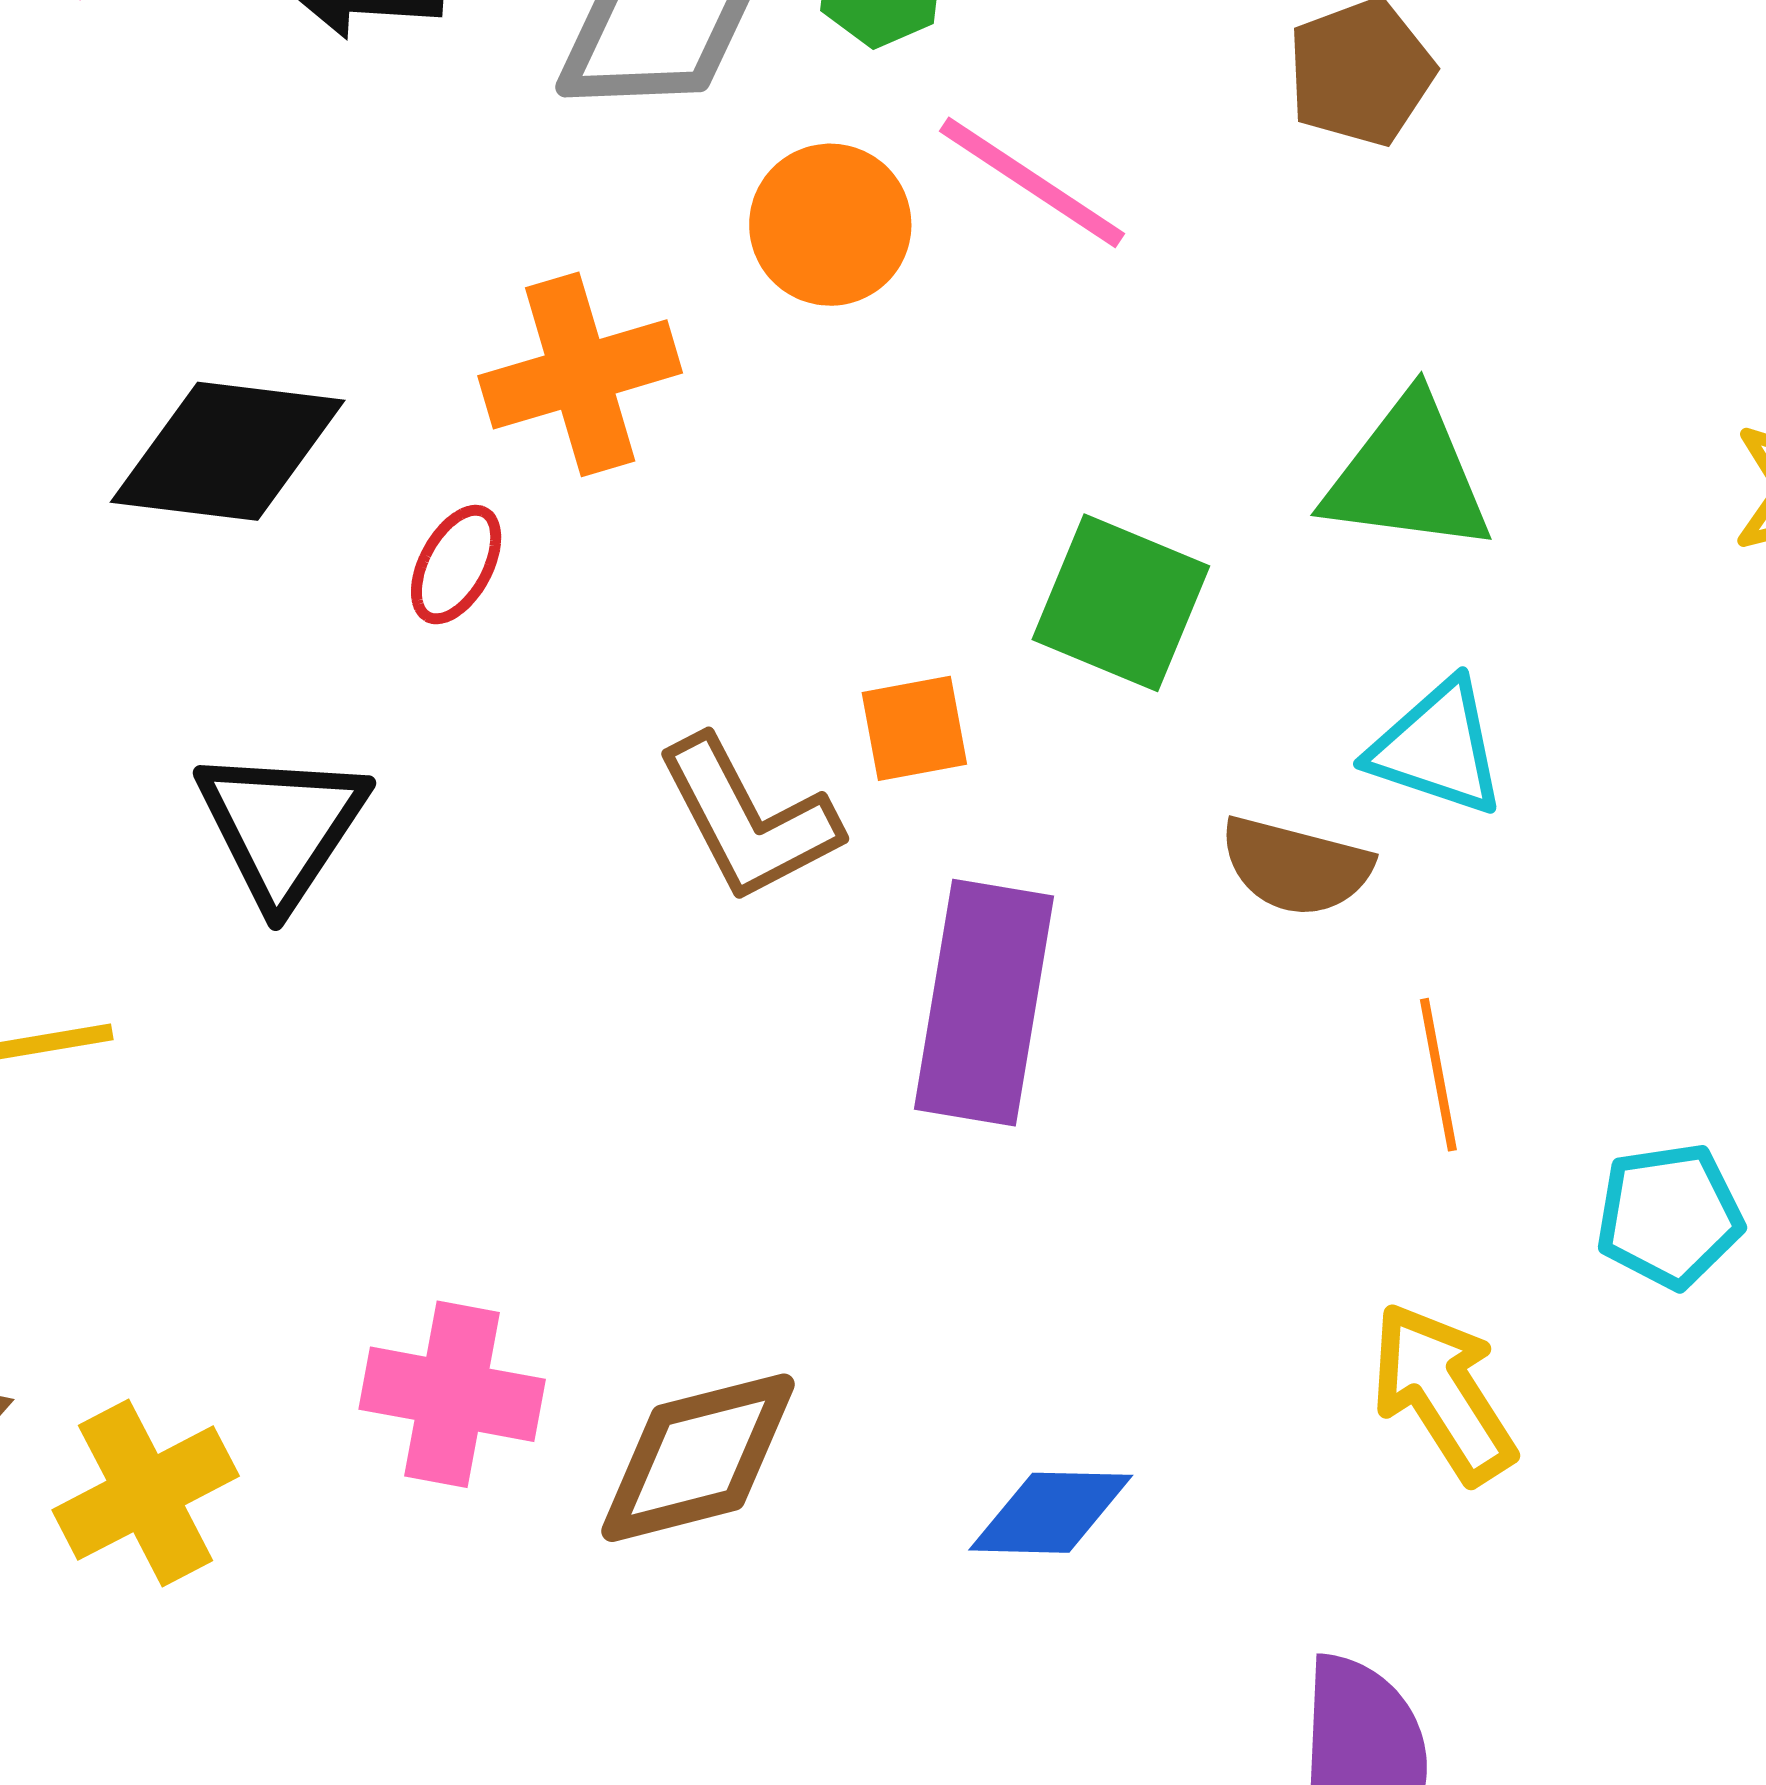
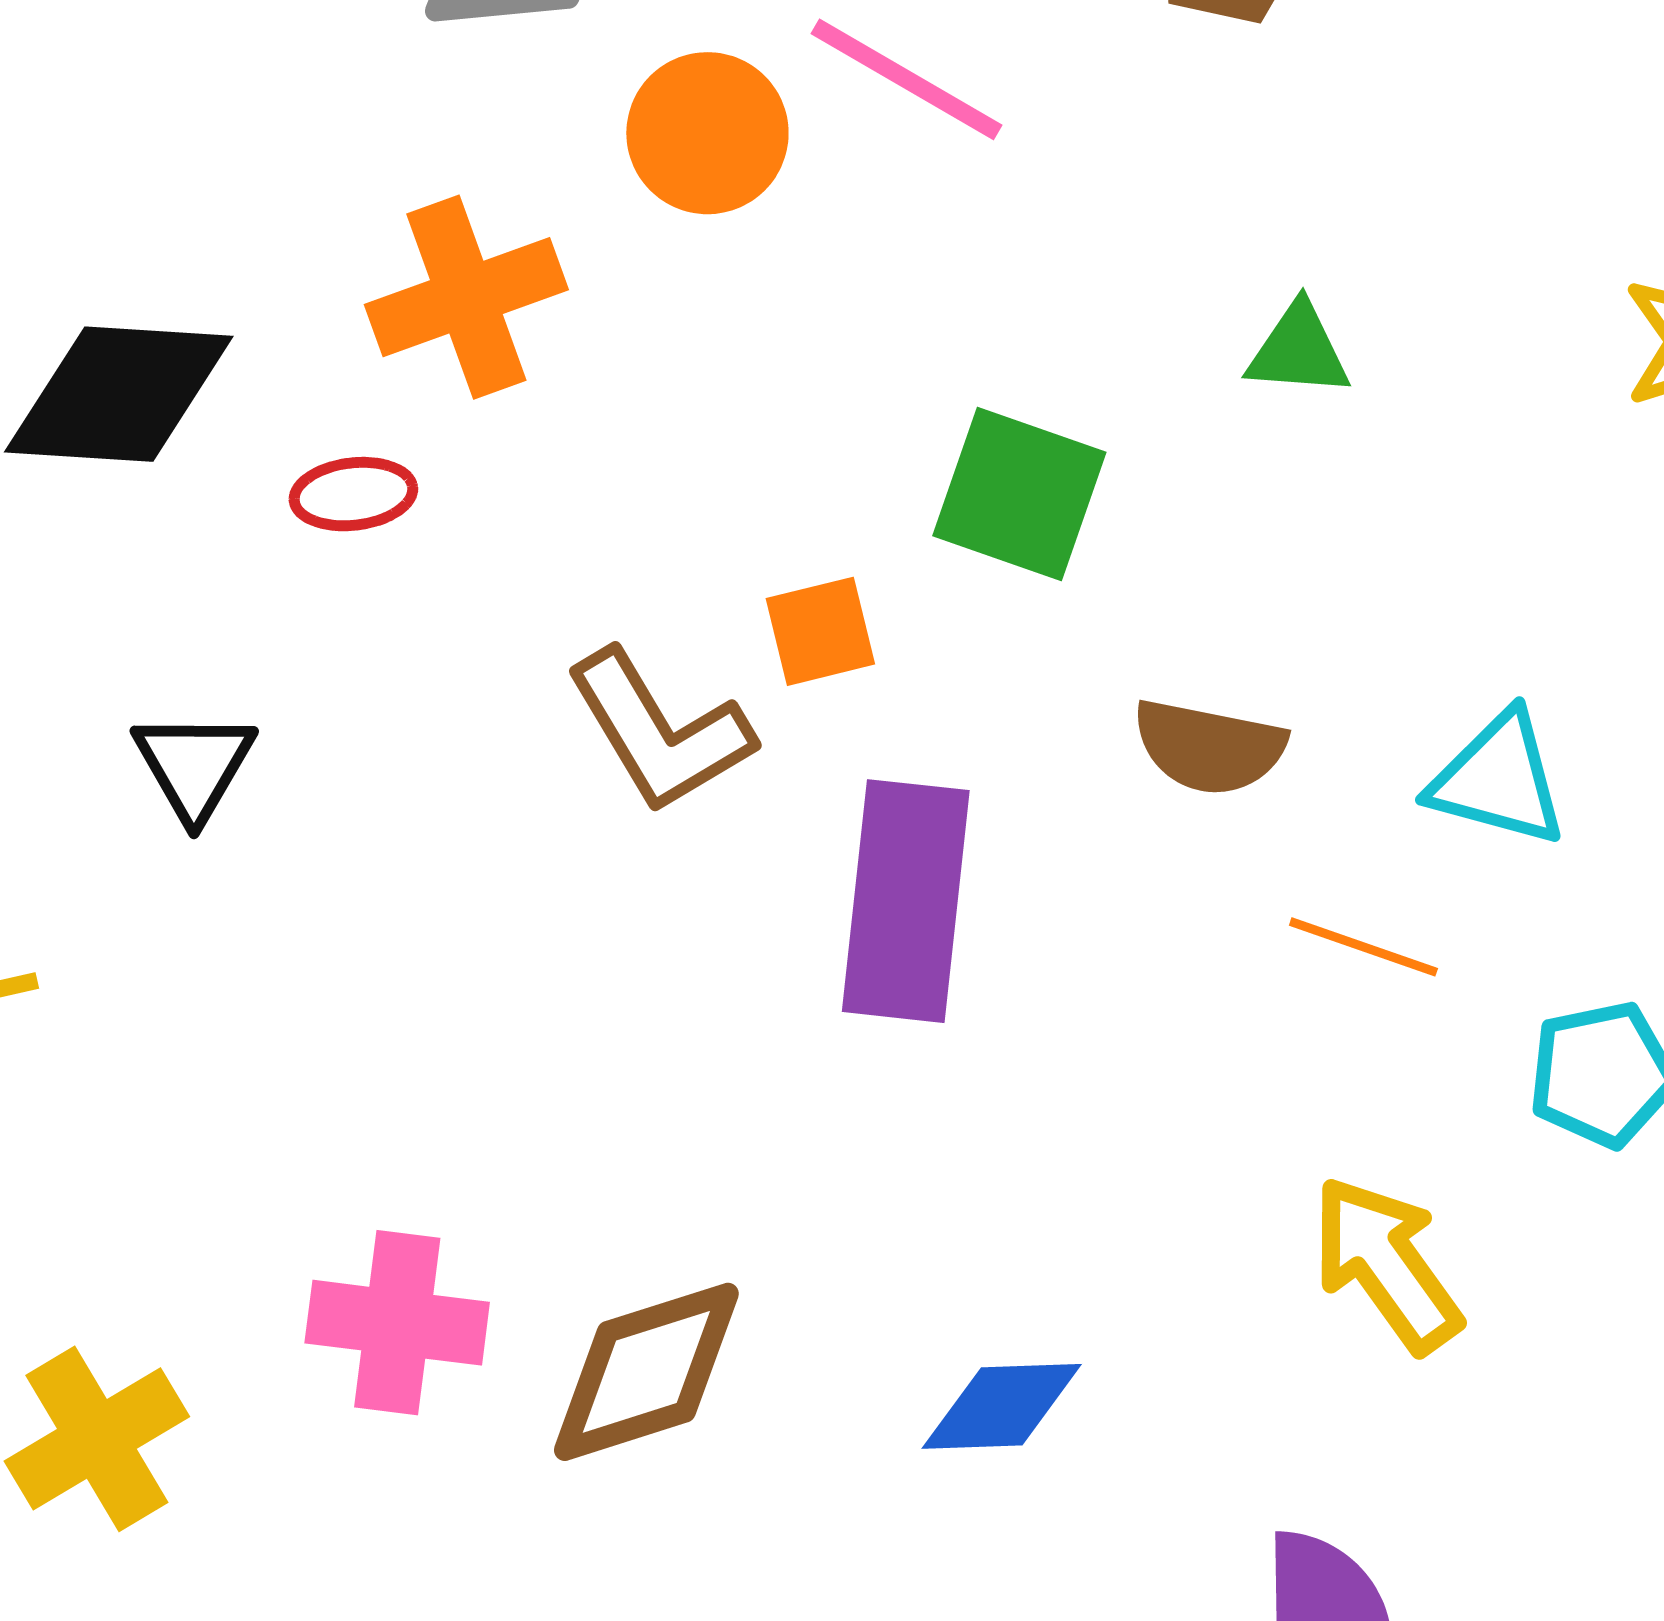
green triangle: (1408, 475) -> (1298, 350), size x0.6
red ellipse: (456, 565) -> (353, 494), turned 58
cyan triangle: (1437, 748) -> (1498, 779), moved
black triangle: (281, 826) -> (194, 765), size x0.7
orange line: (1438, 1075) -> (1363, 947), turned -57

